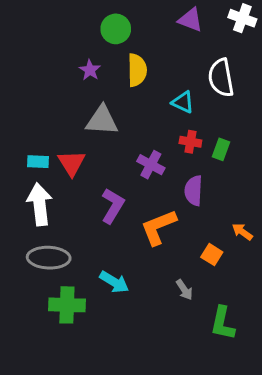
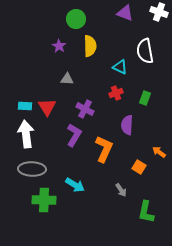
gray triangle: (102, 120) -> (67, 79), size x0.6
red cross: (190, 142) -> (116, 93), moved, turned -32
purple cross: (151, 165) -> (85, 109), moved
orange L-shape: (158, 227) -> (104, 149), turned 136

